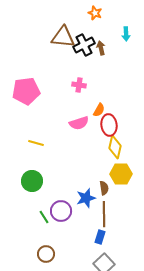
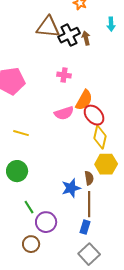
orange semicircle: (99, 110) -> (84, 100), size x1.5
red ellipse: (109, 125) -> (94, 115), turned -35
purple circle: (61, 211) -> (46, 222), moved

